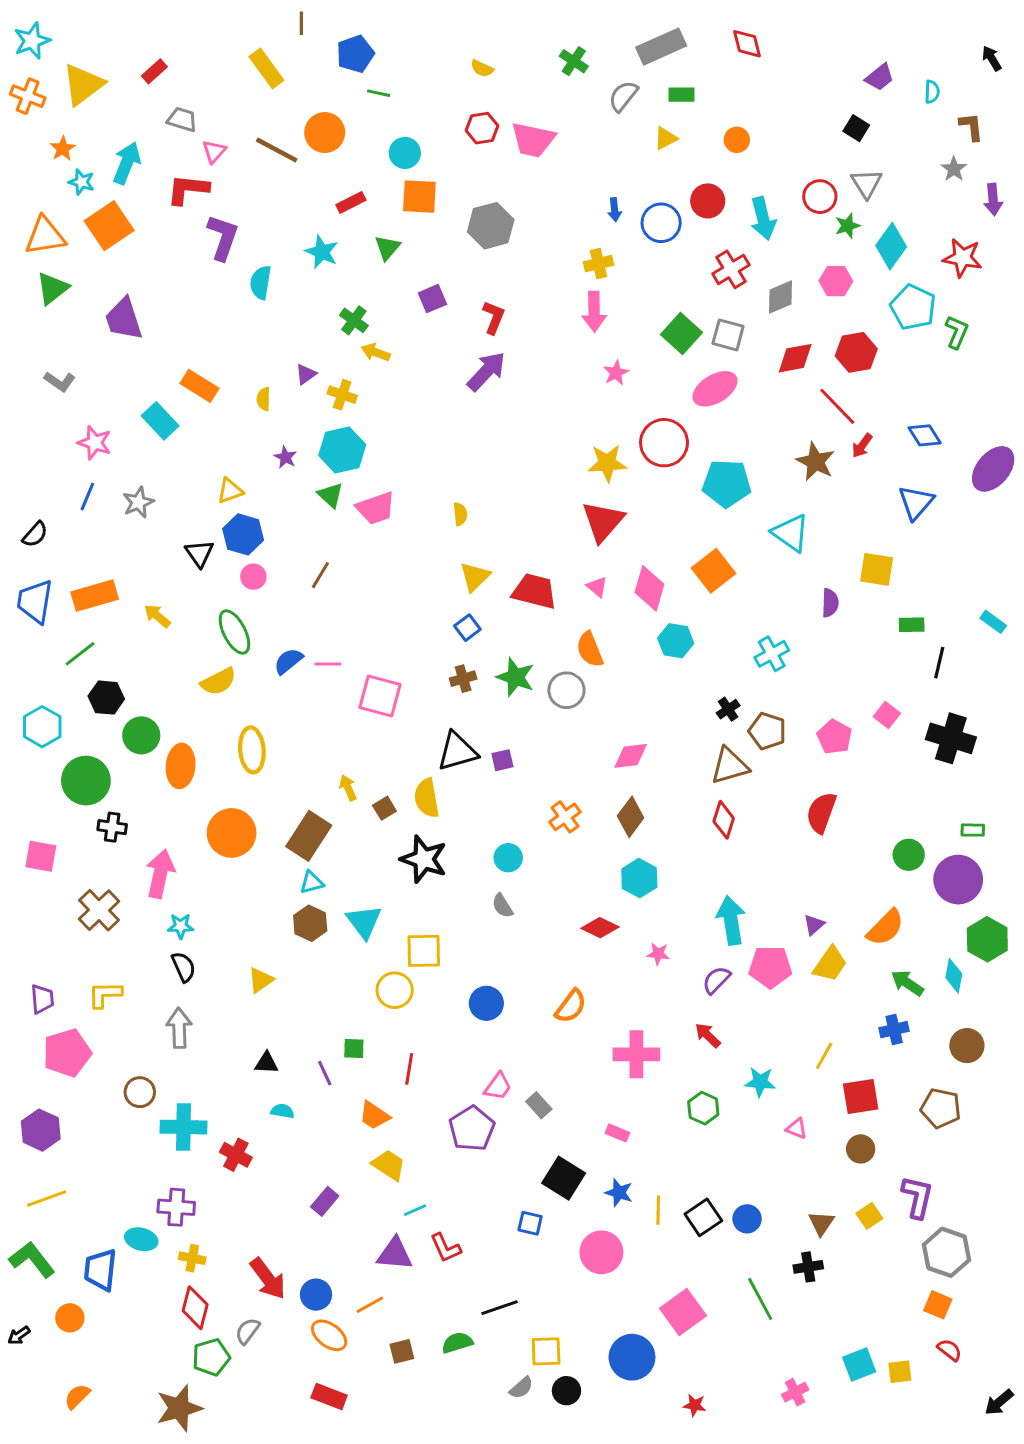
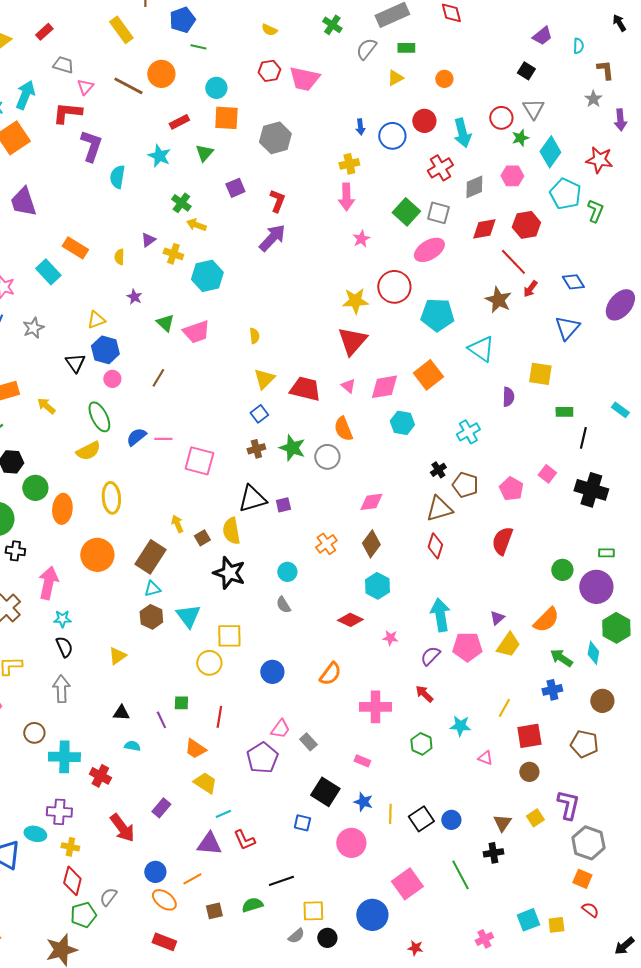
cyan hexagon: (342, 450) -> (207, 276), moved
pink diamond: (649, 588) -> (384, 387), turned 64
red arrow: (268, 1279) -> (122, 828), moved

